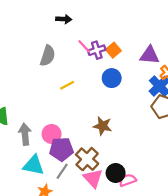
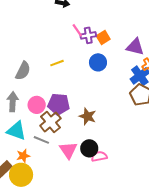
gray semicircle: (48, 56) -> (23, 71), moved
brown star: (103, 126) -> (88, 116), moved
purple pentagon: (61, 149) -> (59, 104), moved
brown cross: (87, 159) -> (50, 122), moved
gray line: (62, 171) -> (41, 140), turned 70

